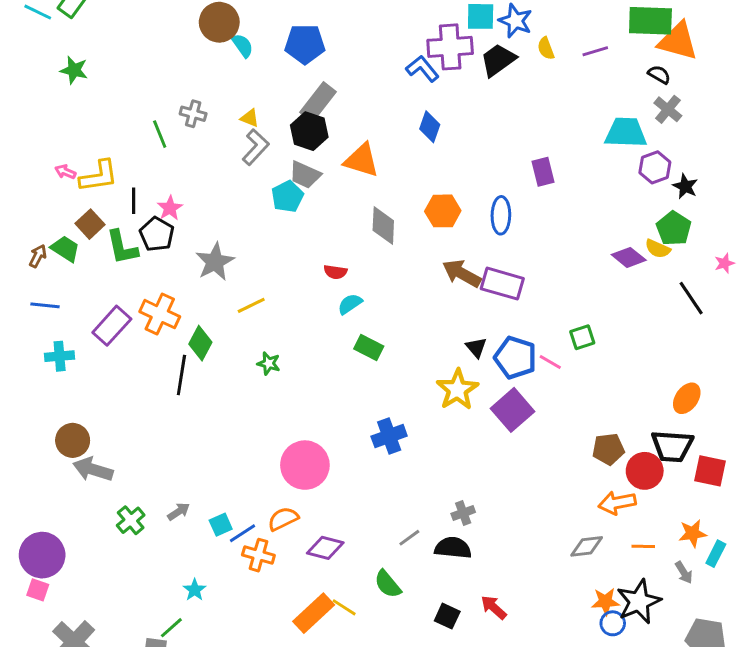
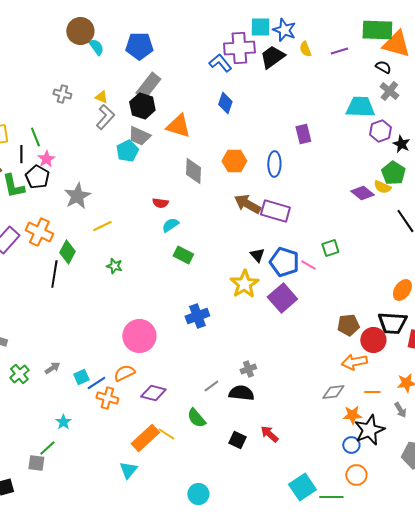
green line: (160, 134) -> (35, 137), moved
orange star: (605, 602) -> (352, 415), moved

